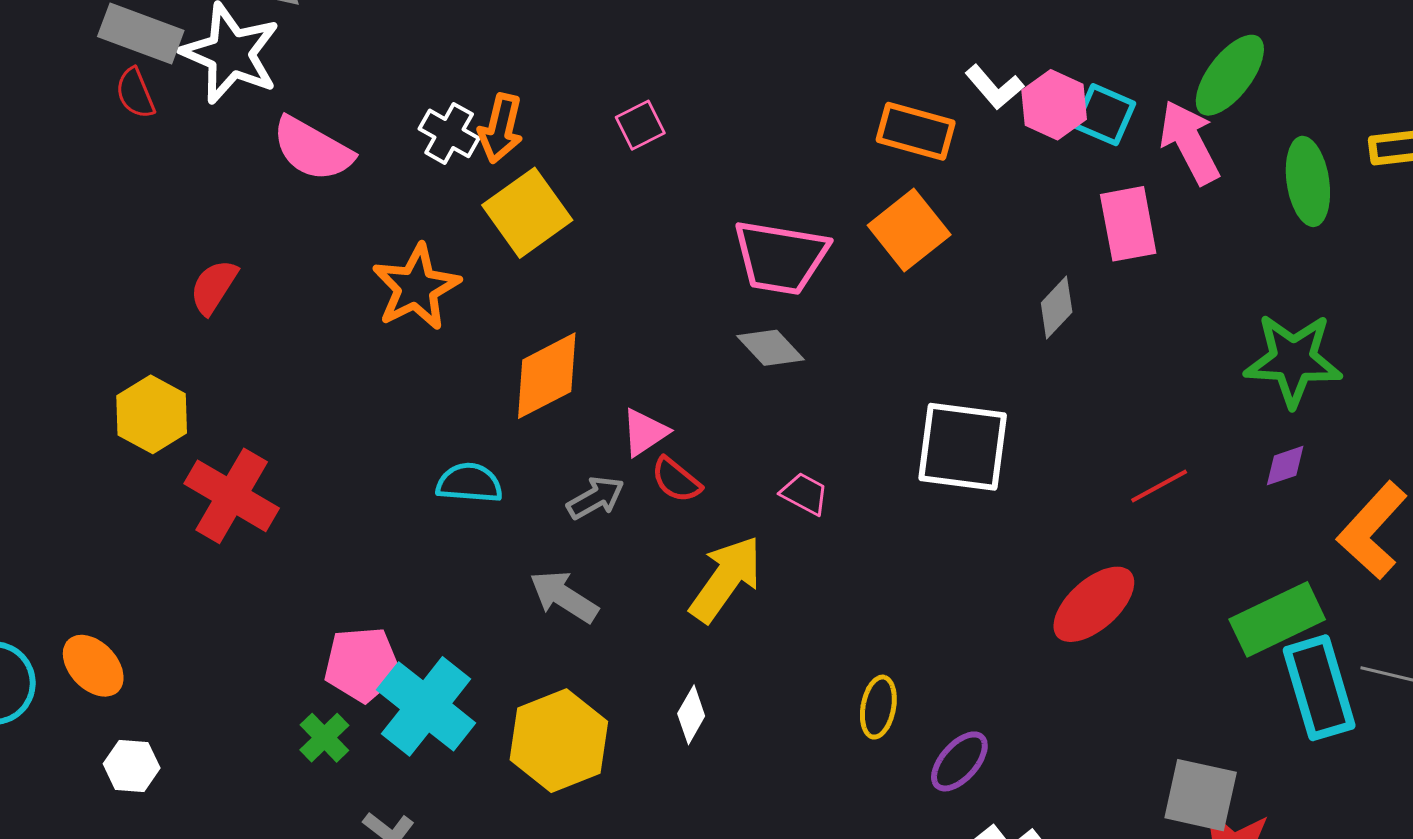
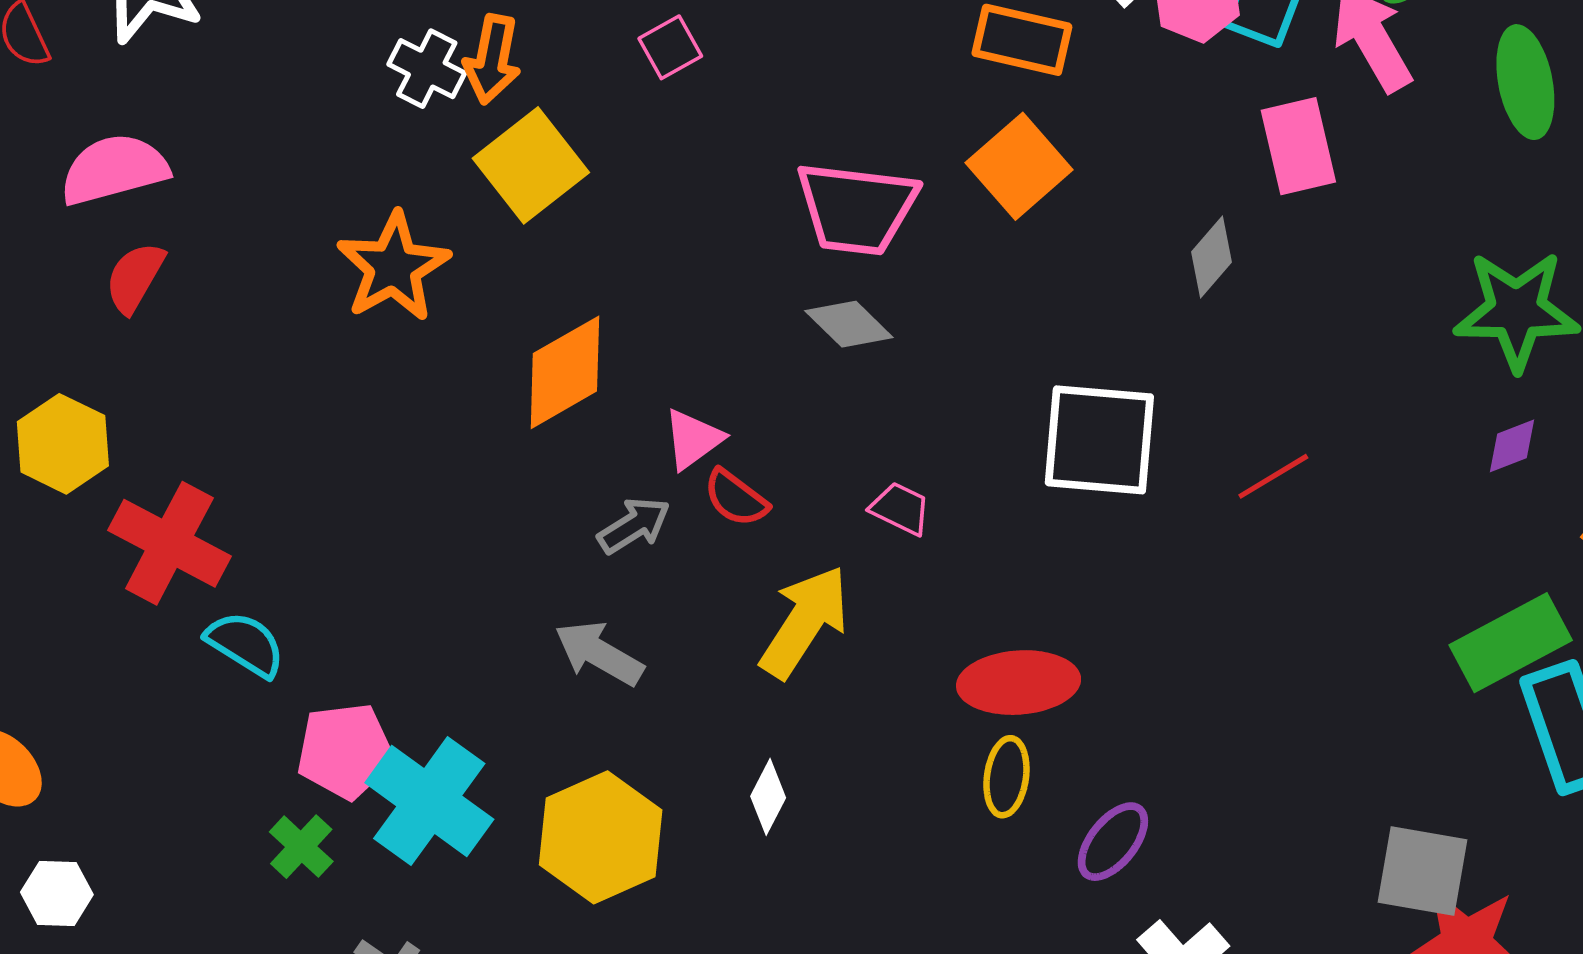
pink semicircle: (312, 149) -> (114, 169), moved, turned 138
cyan semicircle: (469, 483) -> (245, 644), moved, turned 30
red line: (1159, 486) -> (1273, 476), moved
red ellipse: (1094, 604) -> (1019, 683), moved, turned 40

